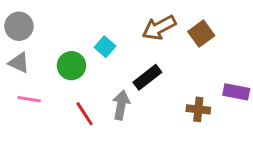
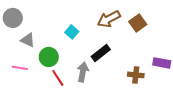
gray triangle: (19, 63) -> (28, 40), moved
green circle: (71, 66) -> (49, 57), moved

